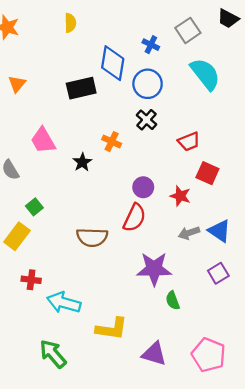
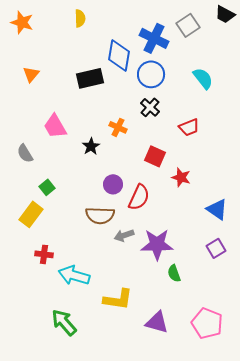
blue cross: (151, 45) -> (154, 38), size x1.8
cyan semicircle: (205, 74) -> (203, 78), moved, size x0.7
red square: (207, 173) -> (155, 156), moved
purple circle: (143, 187) -> (113, 184), moved
gray arrow: (189, 233) -> (124, 235), moved

